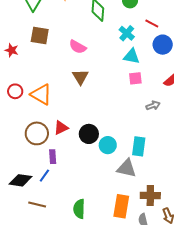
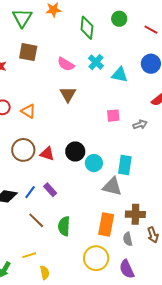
red line: (152, 23) -> (151, 30), moved
cyan cross: (127, 33) -> (96, 62), moved
pink square: (135, 78) -> (113, 116), moved
orange triangle: (41, 95) -> (28, 111), size x0.7
red triangle: (61, 128) -> (47, 154), moved, turned 42
purple rectangle: (53, 157) -> (50, 190), moved, turned -40
brown line: (37, 204) -> (36, 220), moved, turned 30

